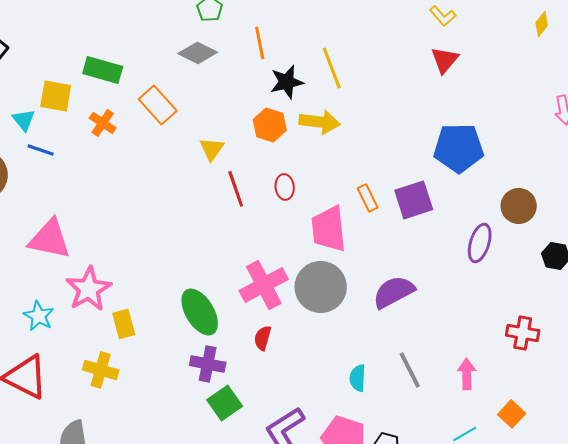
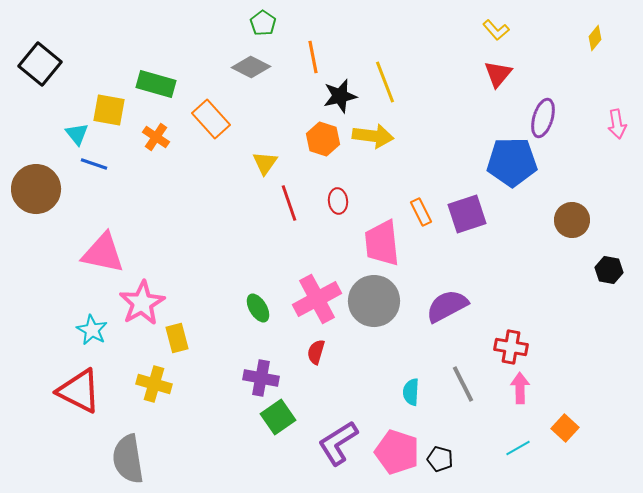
purple ellipse: (480, 243) -> (543, 118), moved
green ellipse: (200, 312) -> (258, 308), moved, size x0.6
red cross: (523, 333) -> (511, 347), moved

